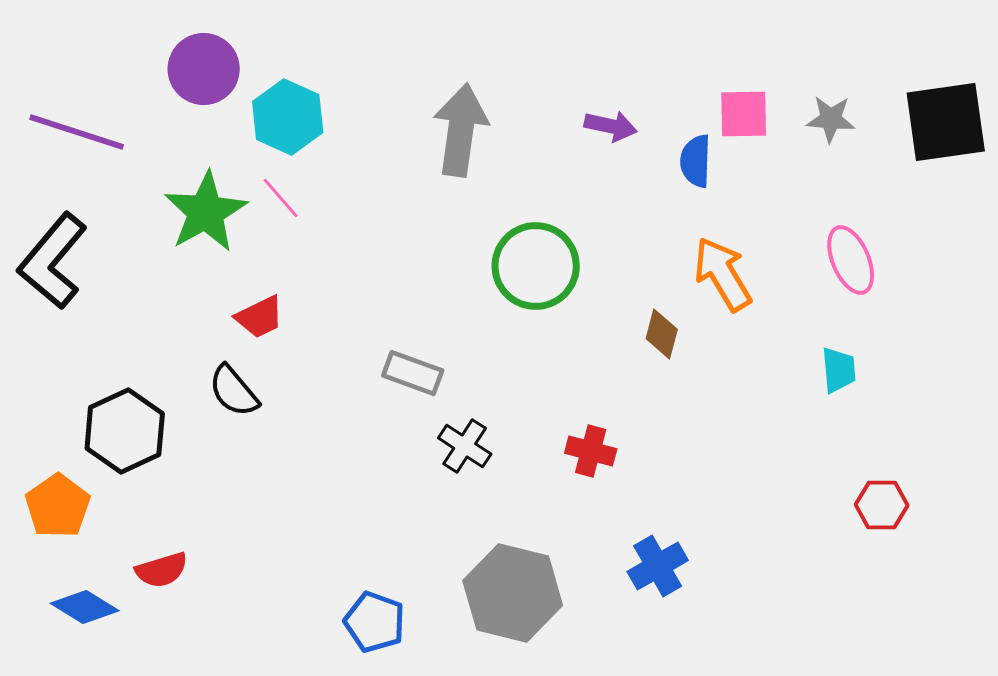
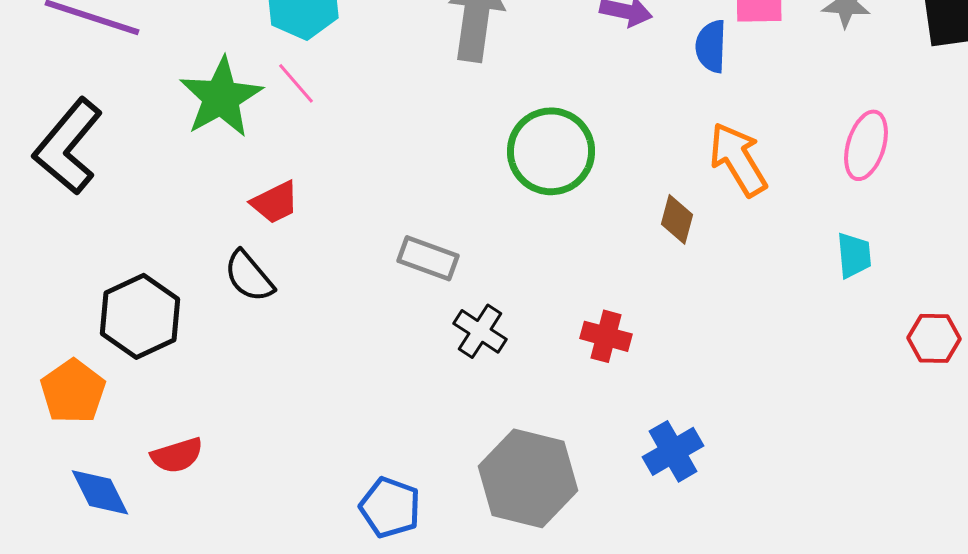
pink ellipse: (851, 260) -> (866, 145), turned 40
red hexagon: (882, 505) -> (934, 338), moved
blue diamond: (85, 607) -> (100, 492), turned 32

